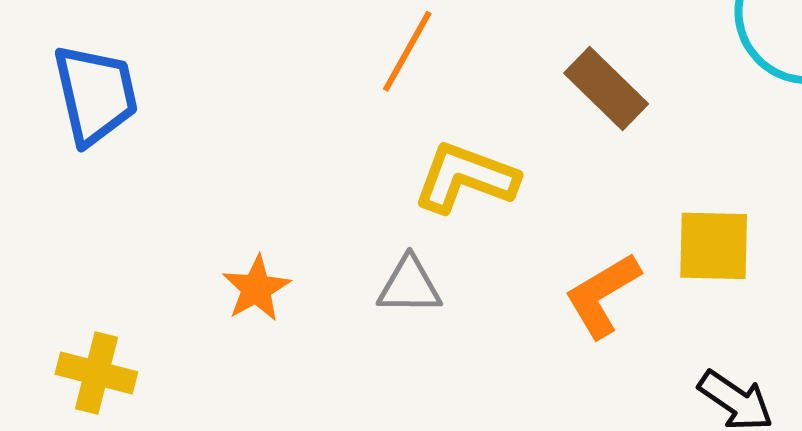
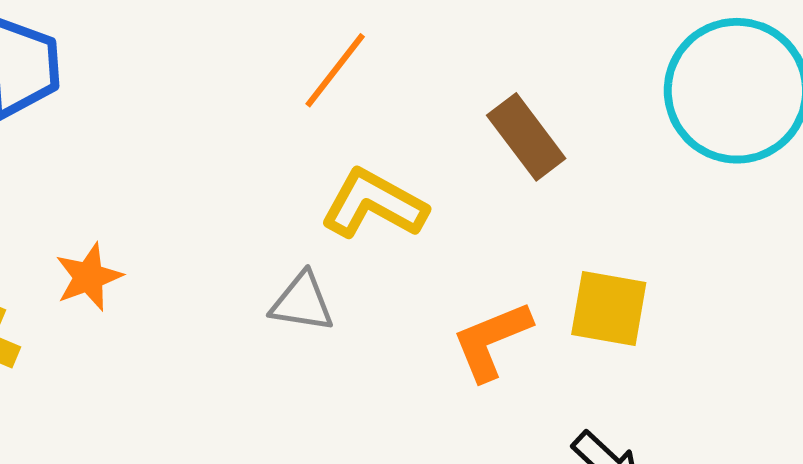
orange star: (256, 288) -> (89, 277), moved

